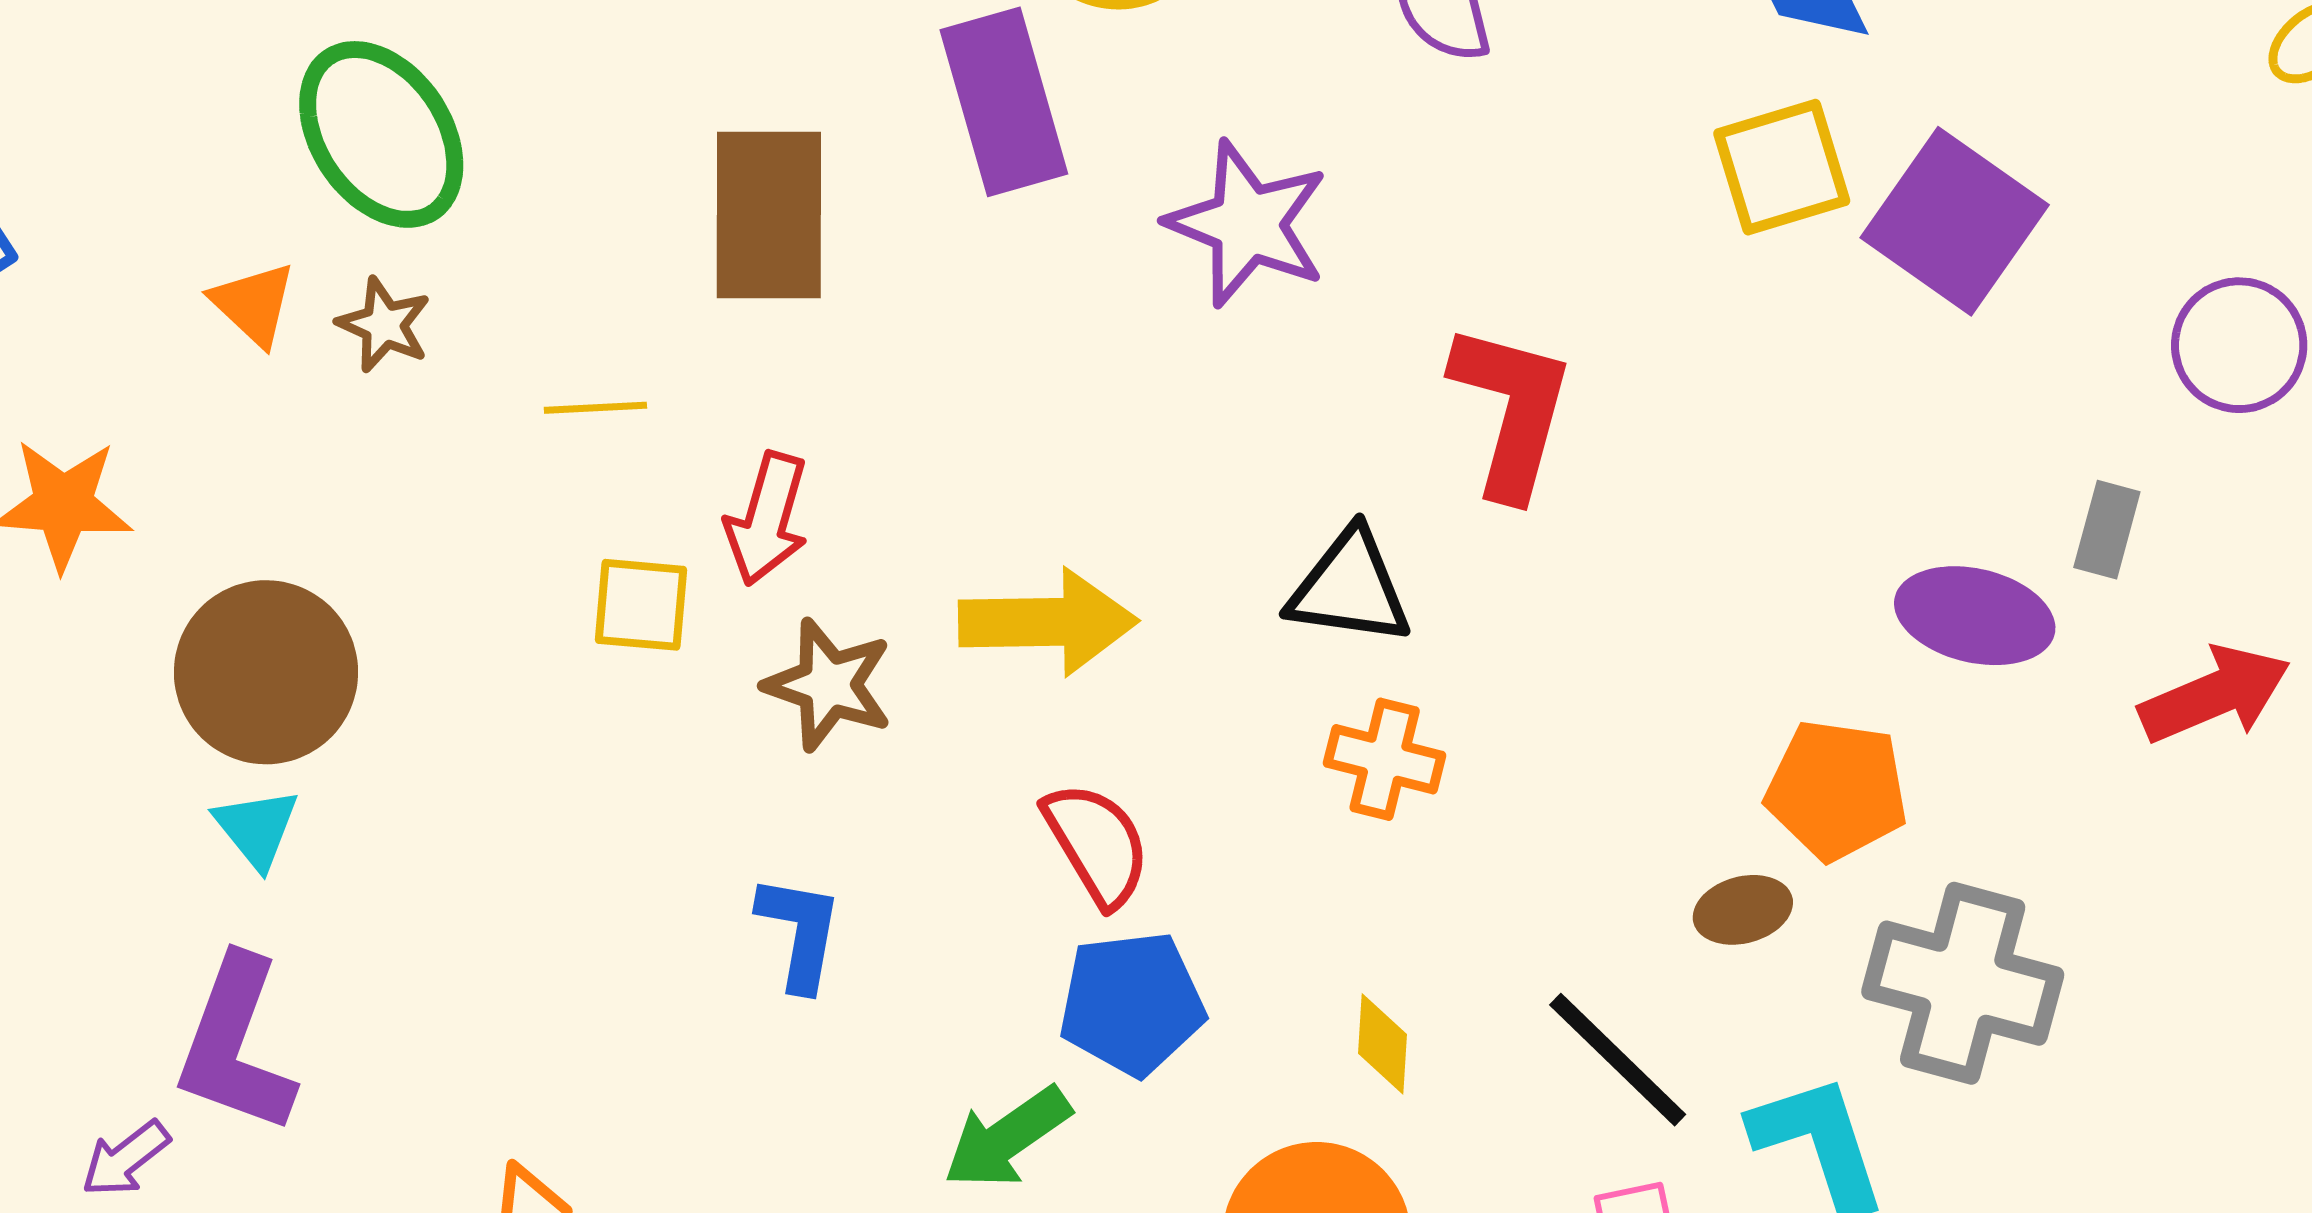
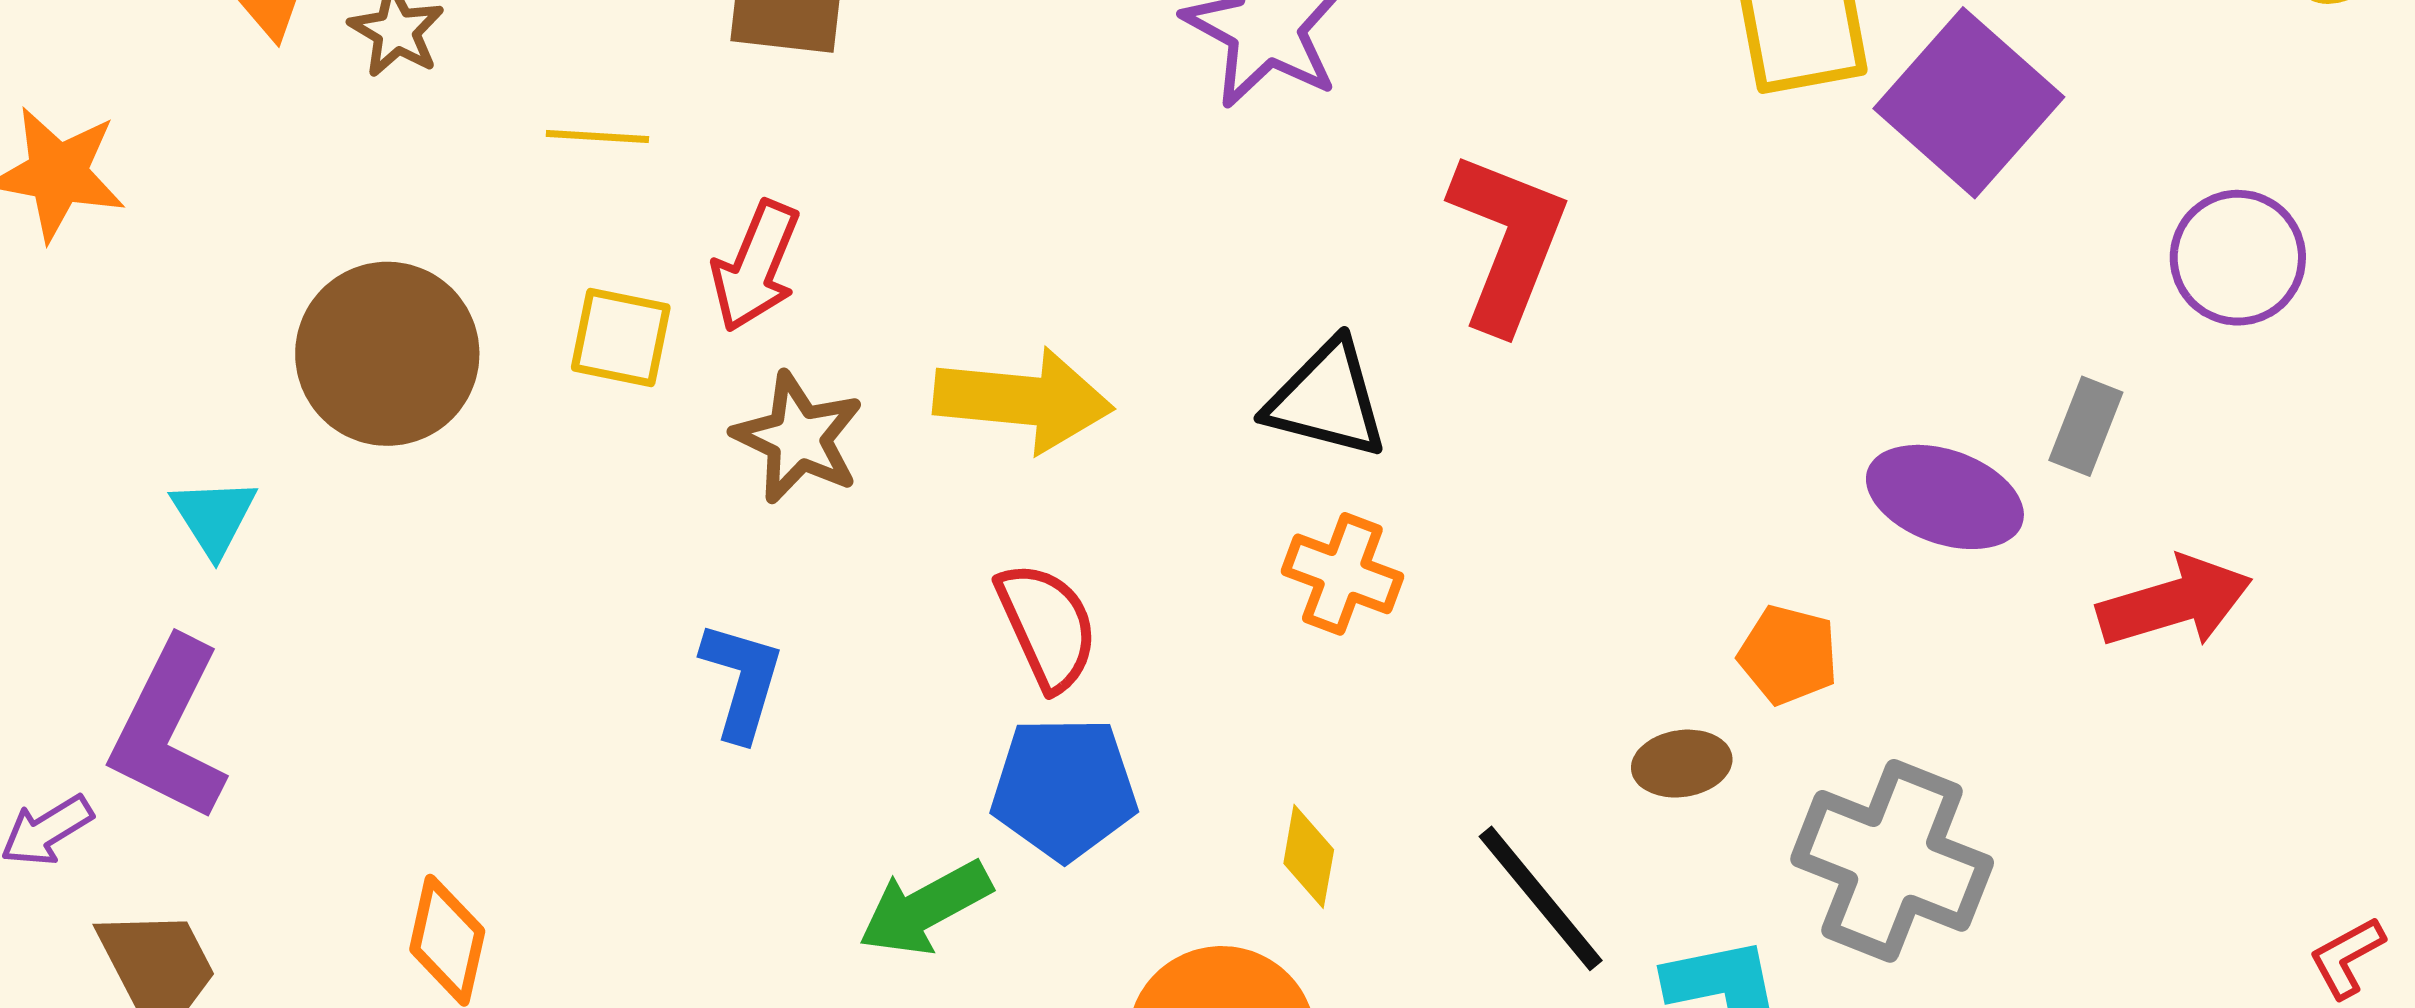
brown circle: (266, 672) -> (387, 354), moved
orange pentagon: (1837, 790) -> (1788, 655), size x0.7

